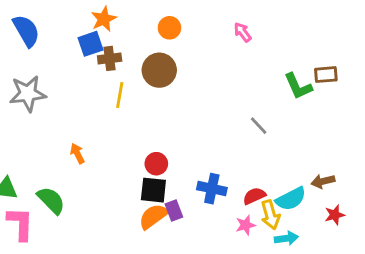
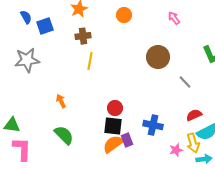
blue semicircle: (26, 31) -> (26, 17), size x0.6
blue square: (91, 44) -> (45, 26), moved
brown circle: (159, 70) -> (158, 57), moved
red semicircle: (254, 196) -> (194, 115), moved
green semicircle: (51, 200) -> (64, 135), moved

